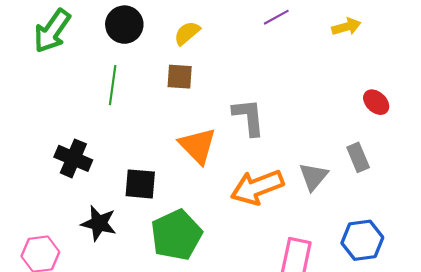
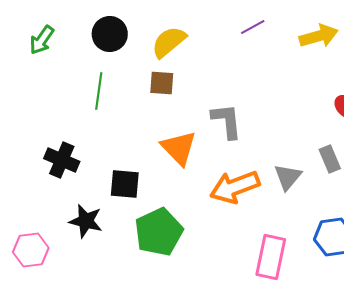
yellow arrow: (346, 27) -> (319, 36), size x1.4
green arrow: (52, 31) -> (42, 40), size x0.7
yellow semicircle: (187, 33) -> (169, 42), size x1.4

